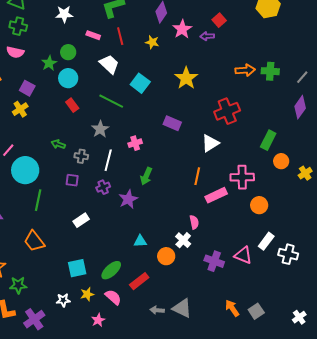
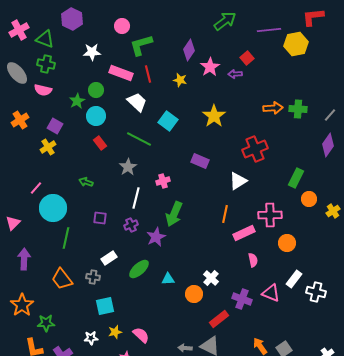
pink rectangle: (93, 35) -> (121, 73), size x1.6
gray cross: (81, 156) -> (93, 277), moved
green arrow: (146, 176) -> (174, 214), size x1.4
pink semicircle: (194, 222) -> (253, 260), moved
green ellipse: (111, 270) -> (139, 269), moved
red rectangle: (139, 281) -> (219, 319), moved

